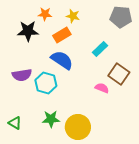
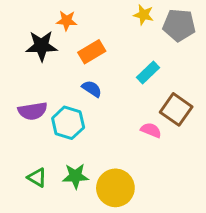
yellow star: (73, 16) -> (144, 15), moved
blue semicircle: (62, 60) -> (92, 89), size x0.6
green triangle: (15, 123) -> (37, 178), moved

